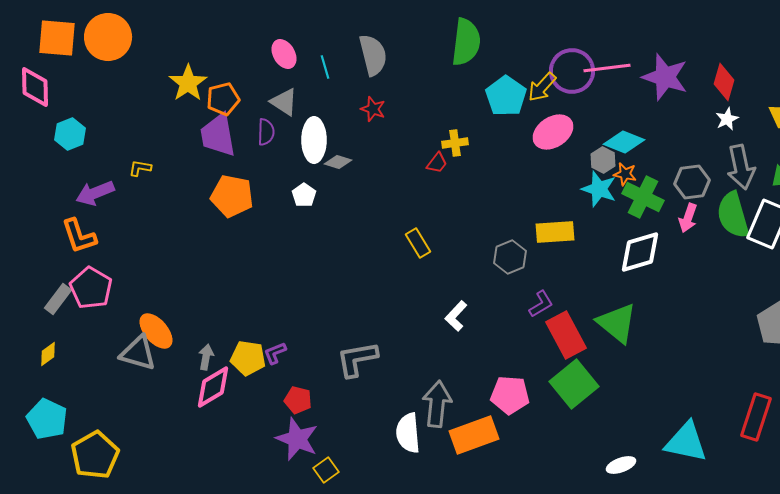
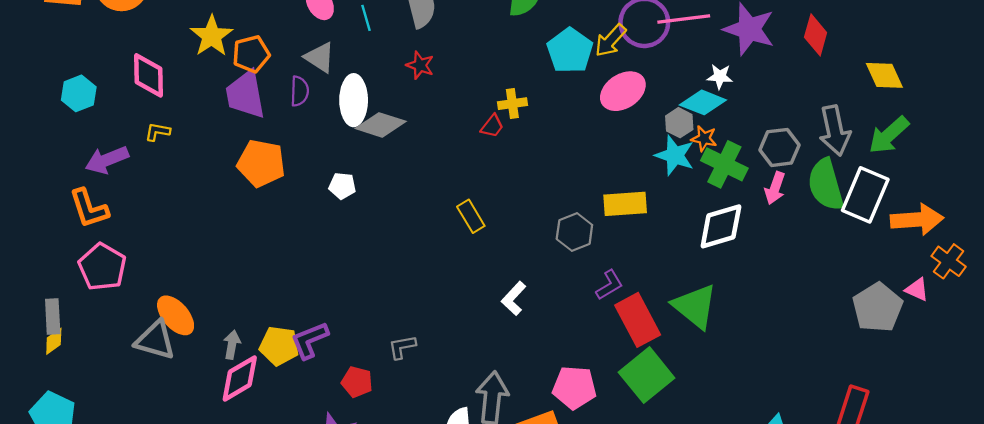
pink diamond: (35, 87) -> (149, 75), moved
white star: (727, 119) -> (720, 77), moved, turned 30
gray diamond: (338, 162) -> (381, 125), size x1.6
white pentagon: (304, 195) -> (342, 186), moved, turned -30
gray rectangle: (58, 299) -> (53, 317), moved, turned -40
purple L-shape: (275, 353) -> (310, 340), size x1.5
gray L-shape: (357, 359) -> (402, 347), size x0.6
red pentagon: (298, 400) -> (357, 382), moved

